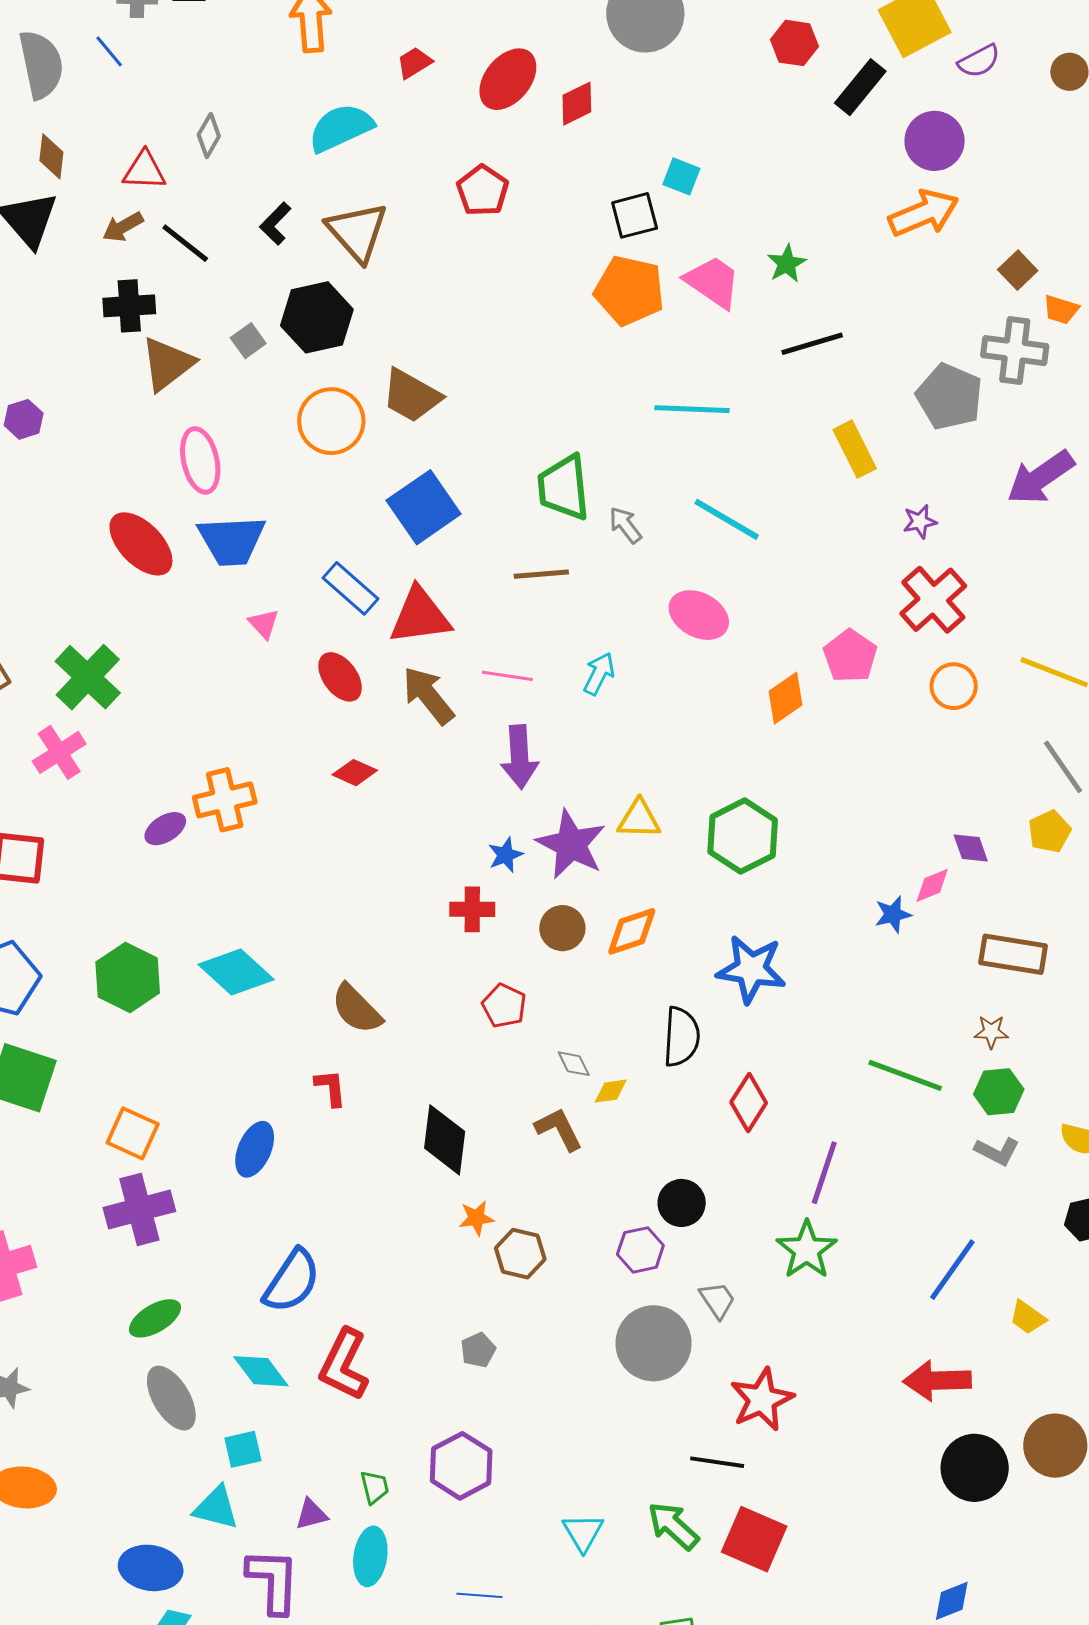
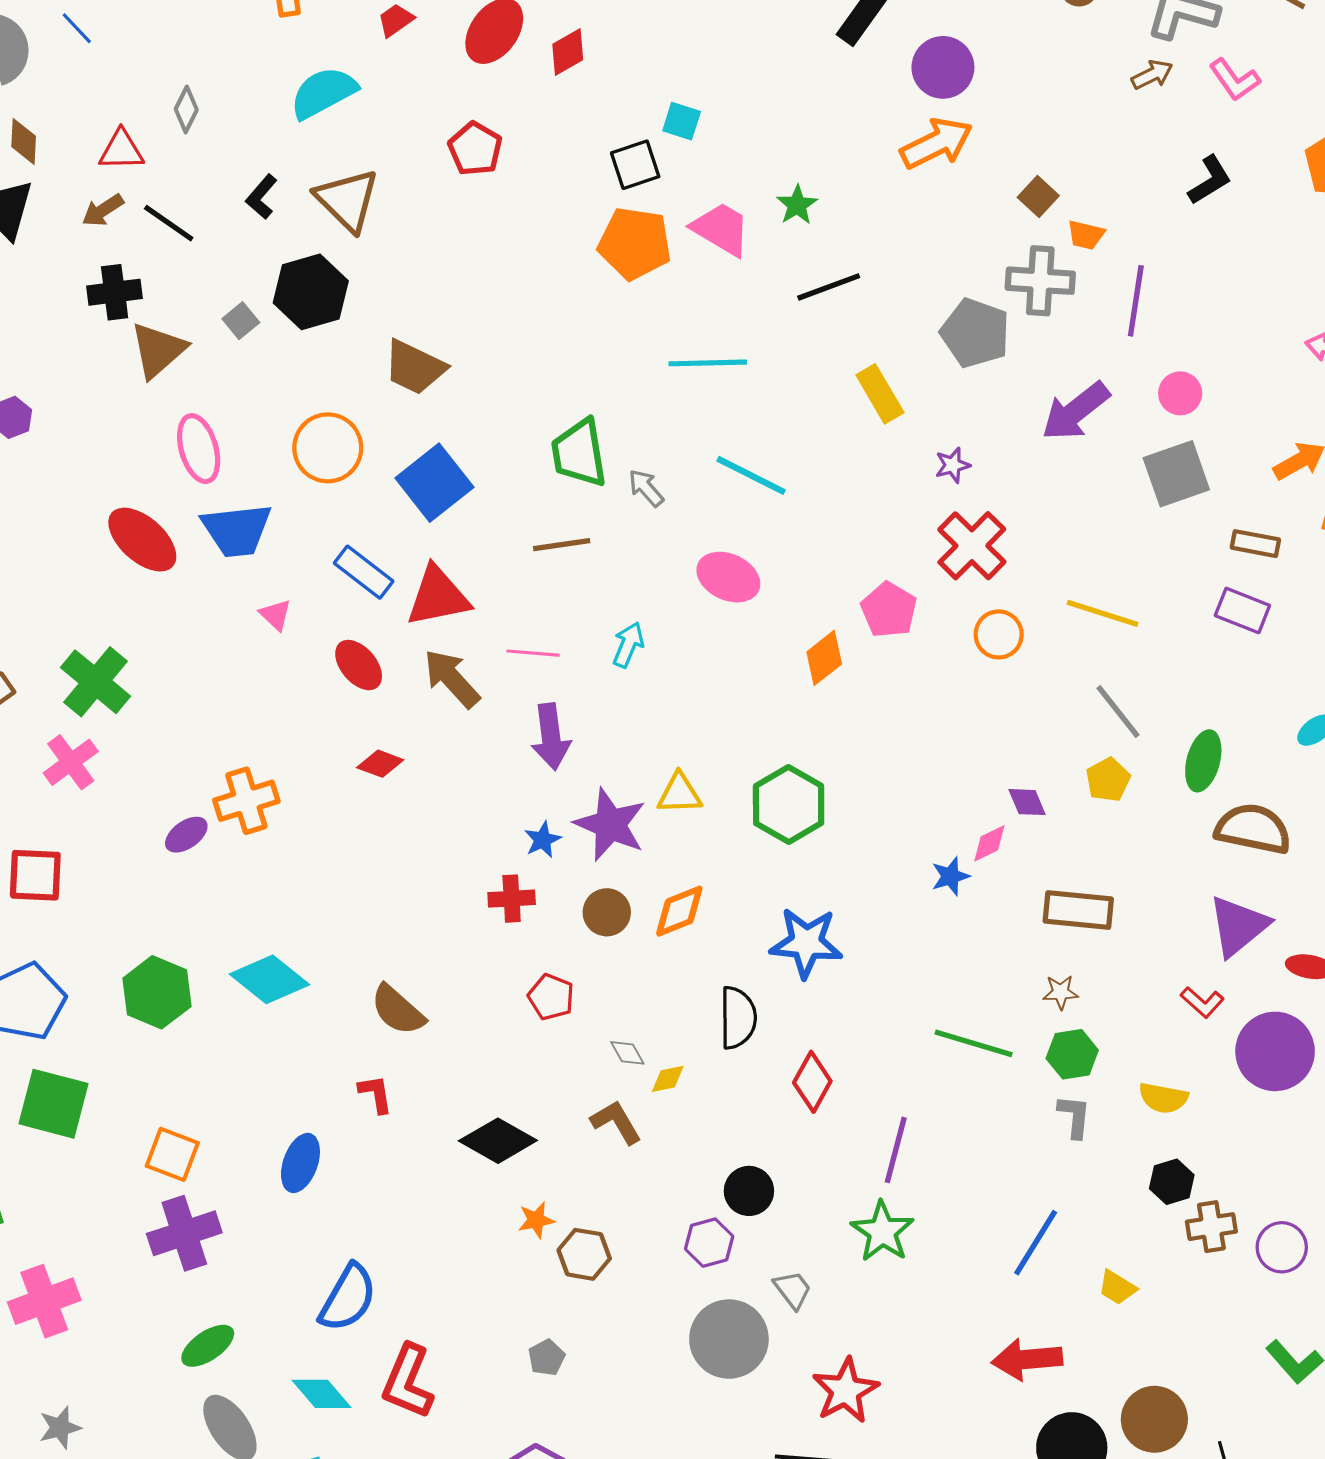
orange circle: (331, 421) -> (328, 448), moved
black diamond: (445, 1140) -> (498, 1141), turned -64
gray L-shape: (997, 1151) -> (1074, 1116), turned -108

